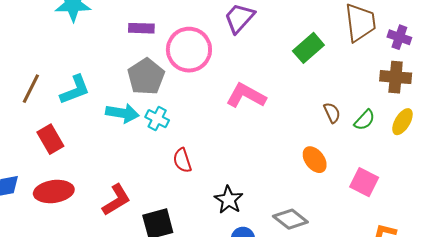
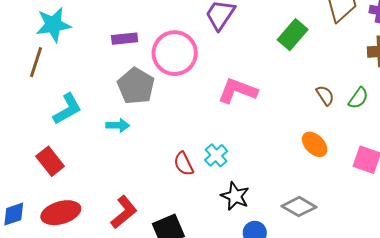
brown line: (31, 89) -> (36, 62), moved
cyan arrow: (122, 113) -> (118, 125), size x0.7
cyan cross: (157, 119) -> (216, 155), moved, turned 30

